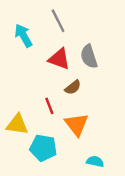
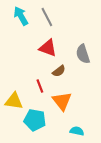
cyan arrow: (23, 36) -> (21, 16), moved
gray semicircle: (89, 57) -> (83, 54), moved

